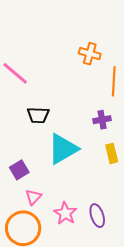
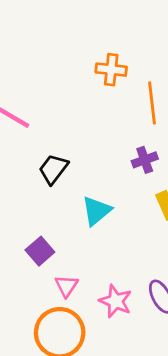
black trapezoid: (38, 115) -> (53, 169), turned 135
cyan triangle: (63, 149) -> (96, 211), size x0.7

